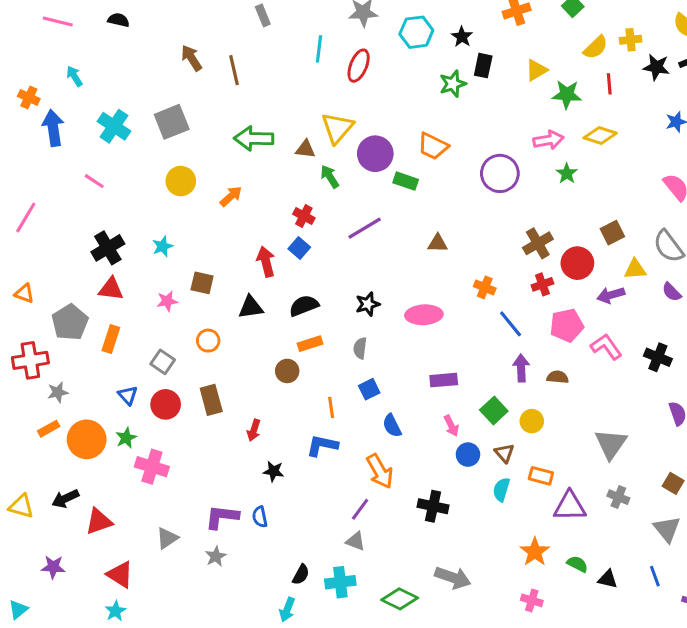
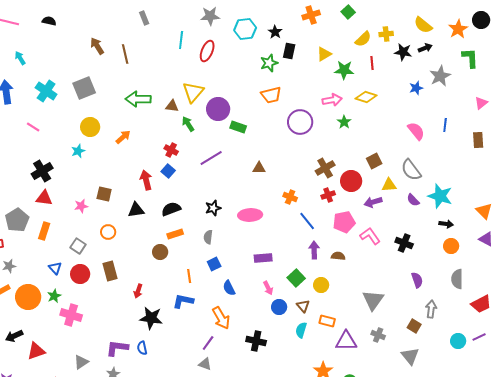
orange trapezoid: (433, 146) -> (271, 95), moved, turned -40
cyan star: (163, 246) -> (78, 151), moved
black star: (273, 471) -> (151, 318), size x1.6

